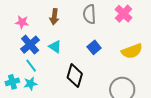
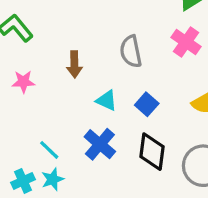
blue cross: (30, 45) -> (100, 144), moved
cyan triangle: (55, 47) -> (107, 100), moved
black diamond: (75, 76) -> (152, 152), moved

